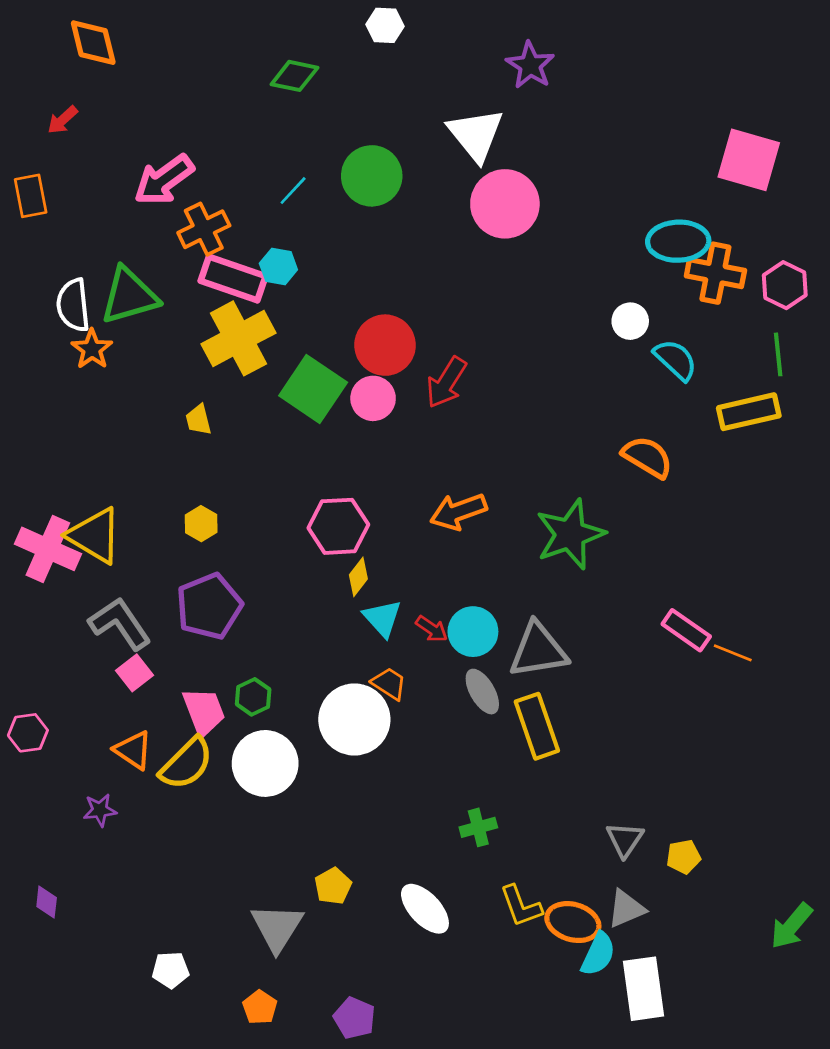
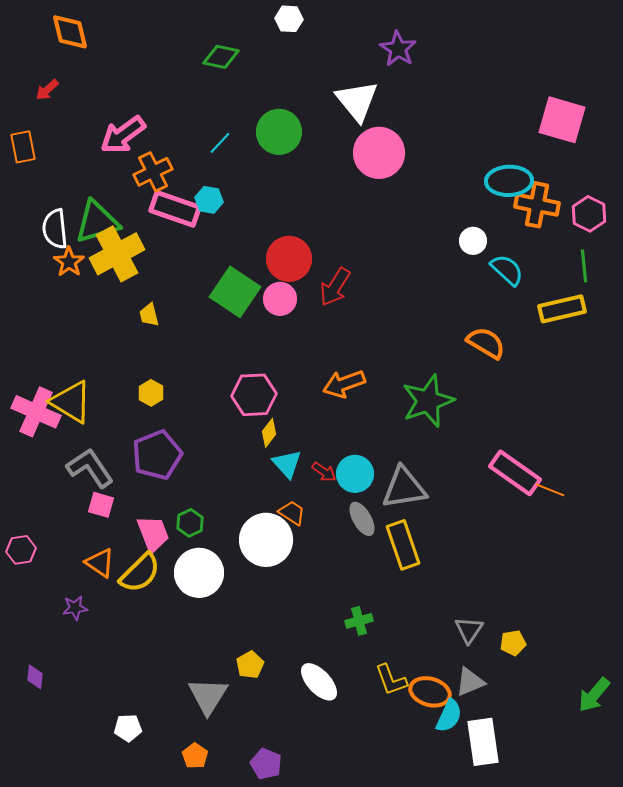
yellow cross: (238, 338) -> (117, 254), moved
pink rectangle: (686, 630) -> (515, 473), size x1.4
pink square: (135, 673) -> (101, 505), turned -36

